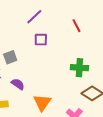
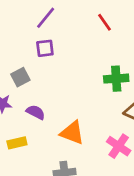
purple square: (41, 40) -> (45, 48), moved
orange triangle: (42, 103) -> (72, 133), turned -36

